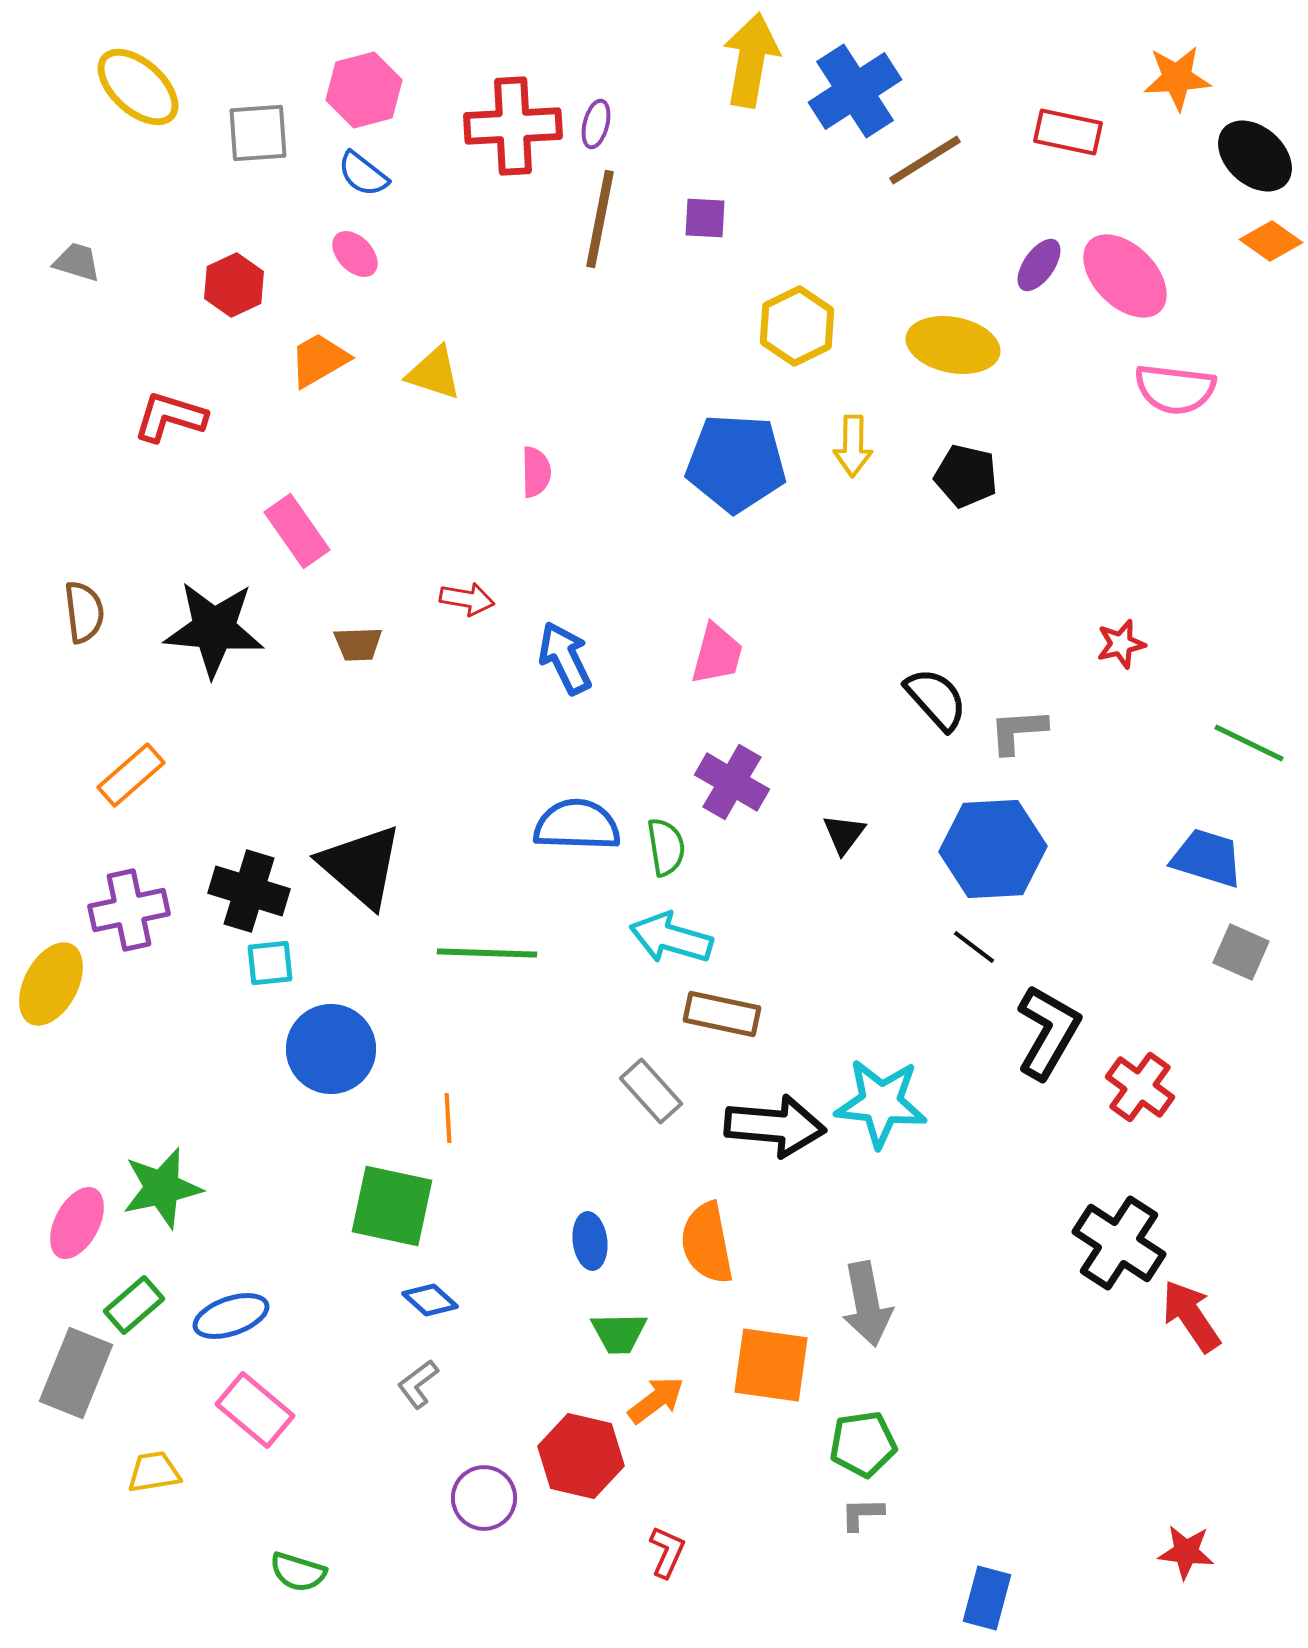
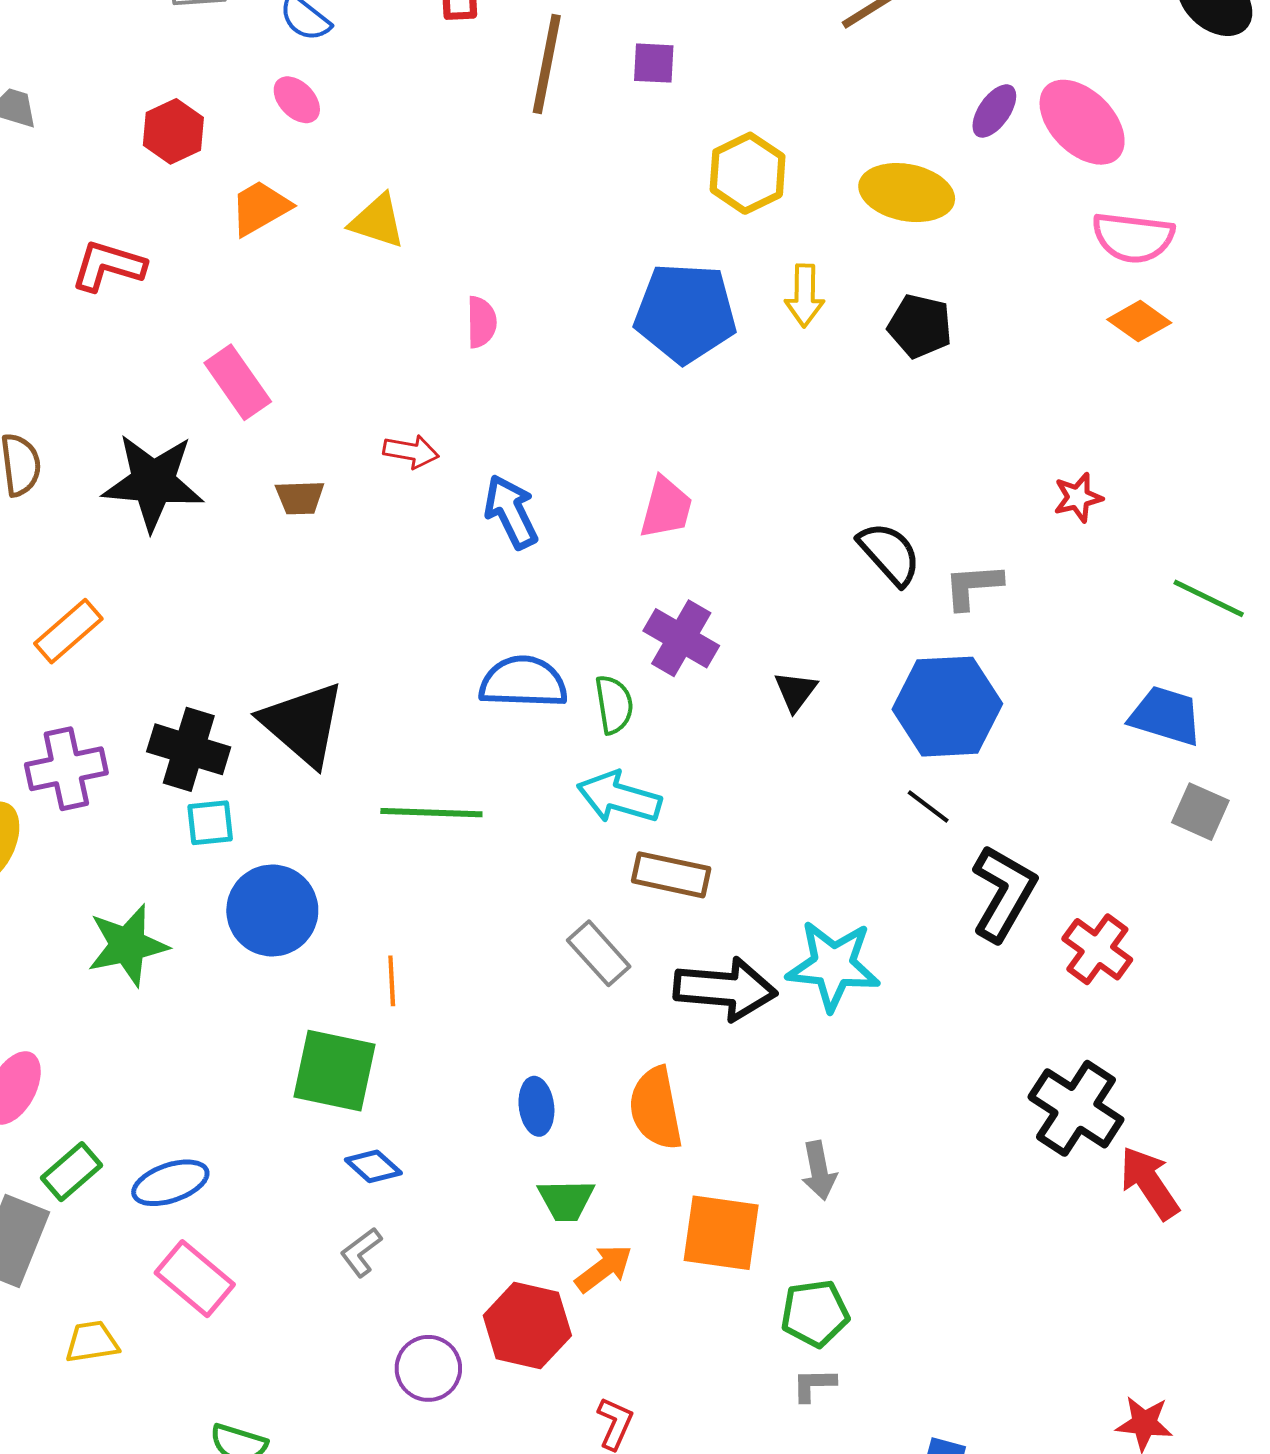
orange diamond: (1271, 241) -> (1139, 321), moved
green star: (162, 1188) -> (128, 945), moved
gray arrow: (867, 1304) -> (819, 1171), size x0.7

